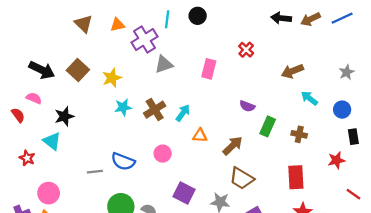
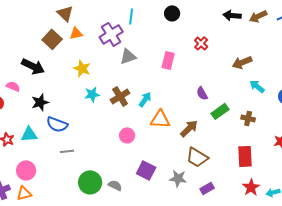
black circle: (198, 16) -> (172, 13), moved
brown triangle: (84, 24) -> (65, 13), moved
orange triangle: (117, 25) -> (76, 33), moved
black arrow: (42, 70) -> (33, 66), moved
brown square: (78, 70) -> (52, 39), moved
yellow star: (112, 78) -> (82, 68), turned -30
purple semicircle: (247, 106) -> (202, 93), turned 40
green rectangle: (268, 126) -> (220, 111), turned 30
orange triangle: (200, 135) -> (160, 119), size x1.5
cyan triangle: (52, 141) -> (29, 134), moved, turned -42
blue semicircle: (123, 161) -> (57, 124), moved

